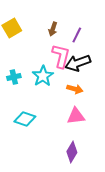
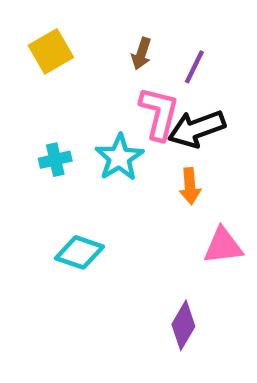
orange arrow: (75, 89) -> (190, 186), turned 70
pink triangle: (76, 116) -> (223, 246), moved

